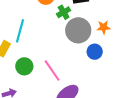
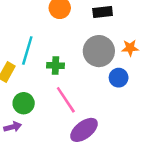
green cross: (64, 12) -> (56, 66), moved, turned 32
green circle: (24, 66) -> (24, 103), moved

